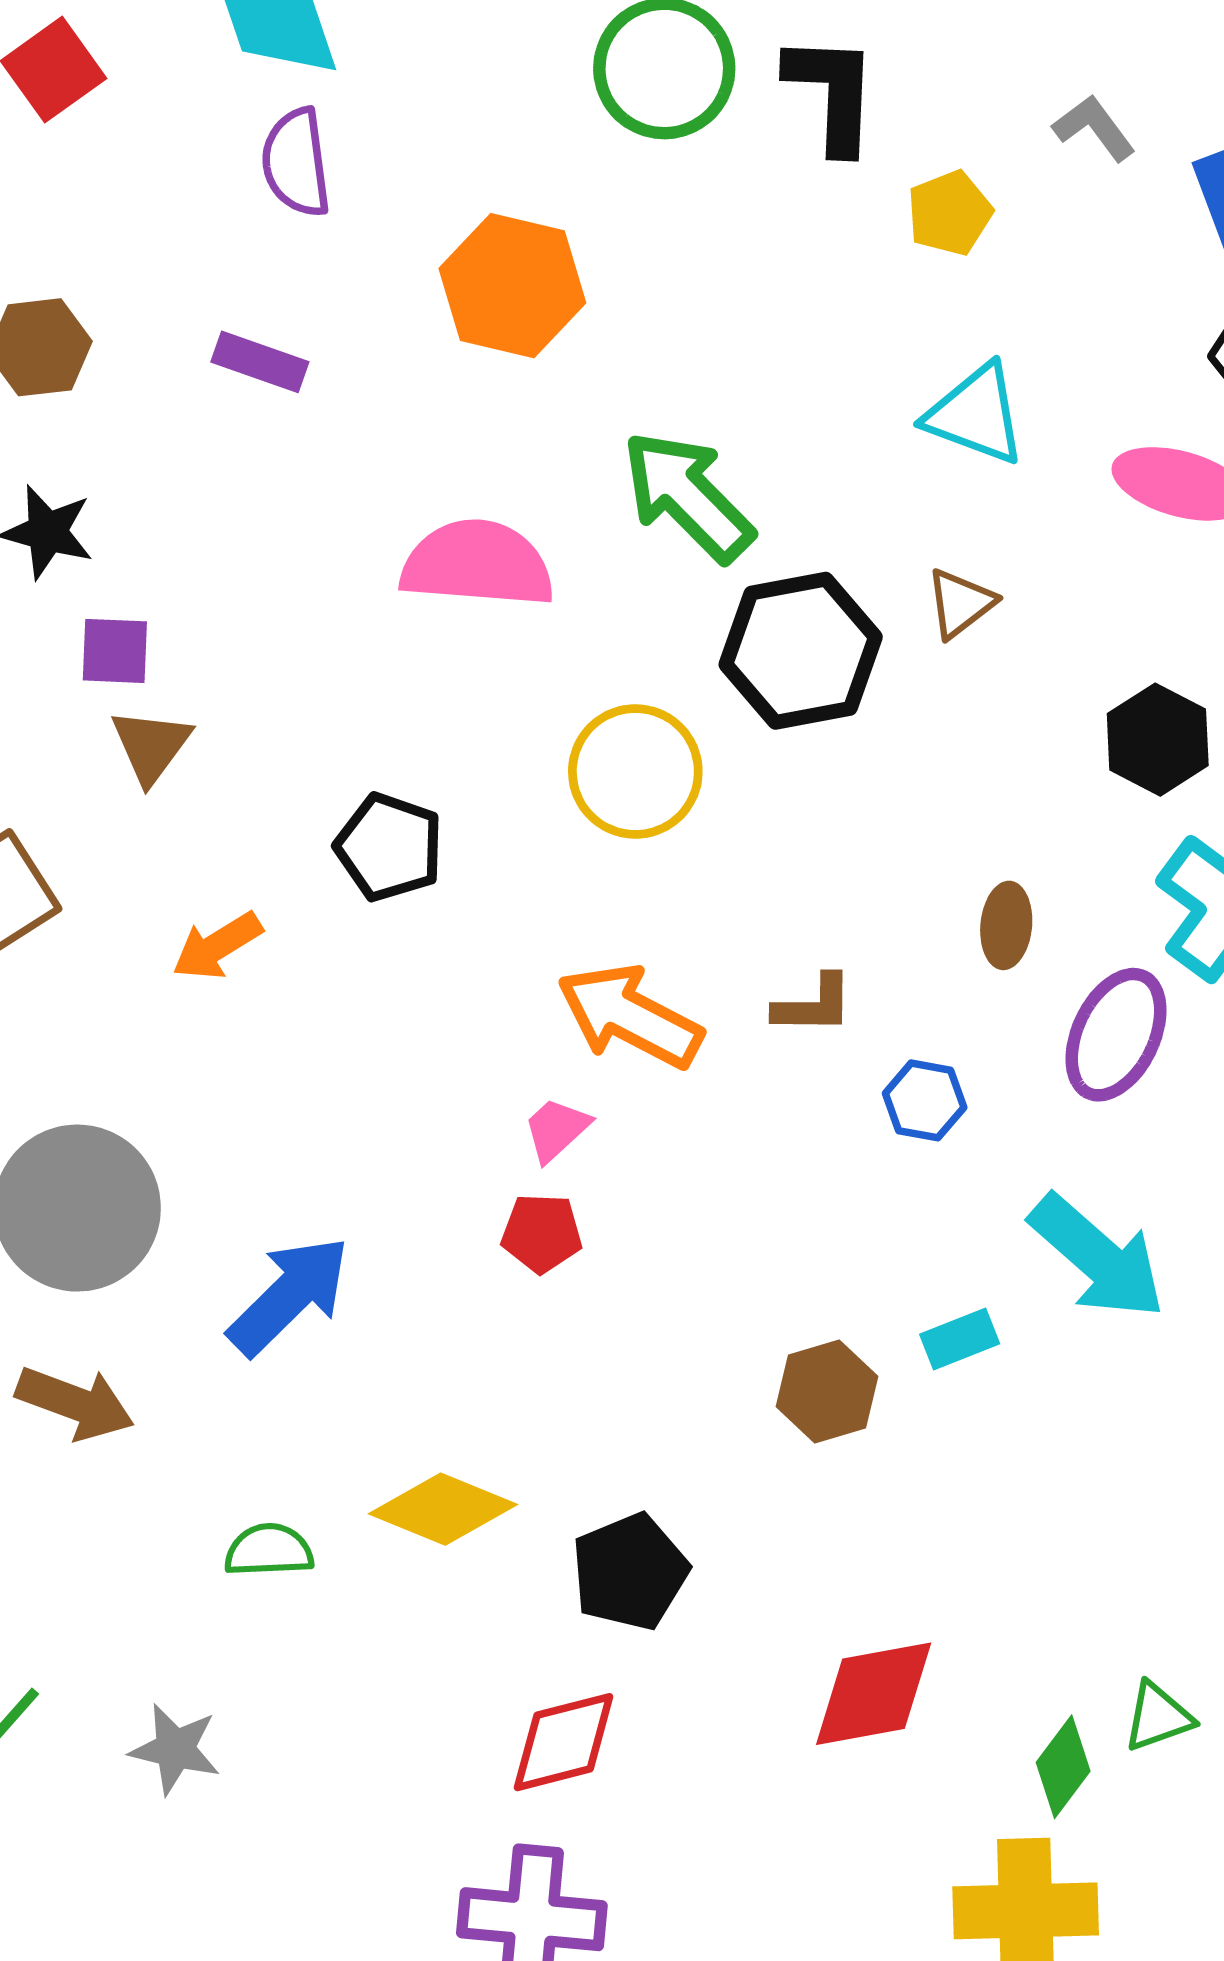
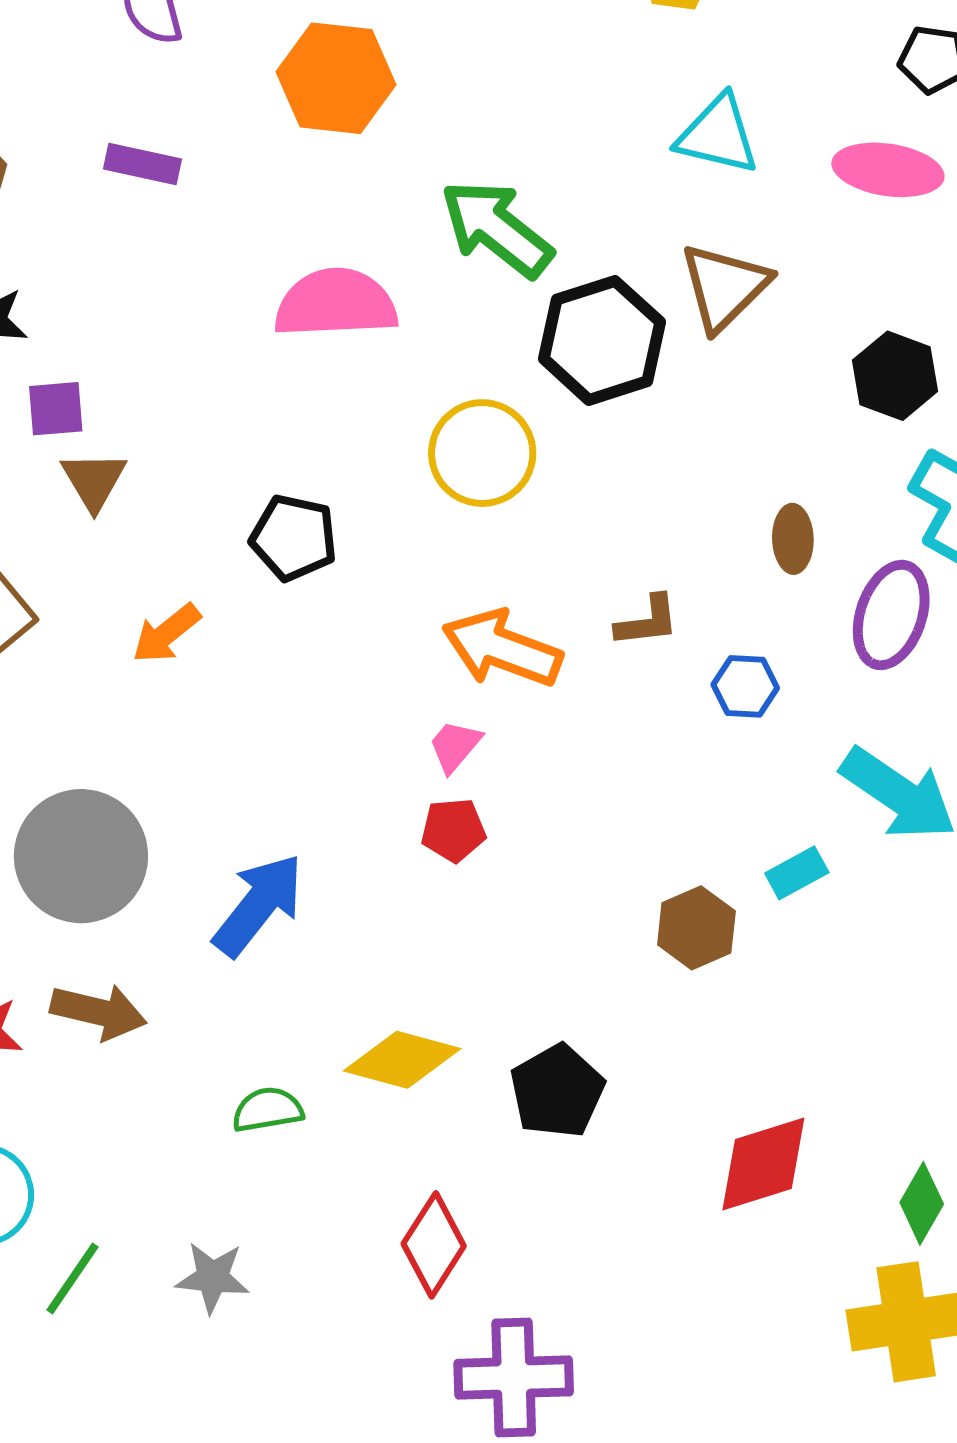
brown triangle: (960, 603) -> (724, 287), size x1.6
red diamond: (564, 1742) -> (434, 1245), moved, turned -36

